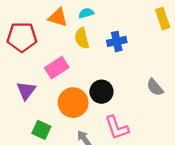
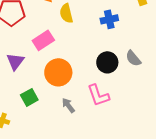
blue cross: (117, 41) -> (109, 19), moved
black circle: (101, 92) -> (107, 62), moved
green square: (41, 130) -> (29, 97), turned 36

